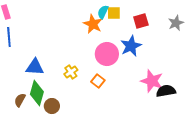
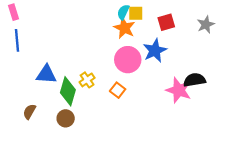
orange star: (93, 24) -> (124, 28), moved
black semicircle: (166, 91) -> (194, 80), moved
green diamond: (37, 93) -> (68, 91), moved

